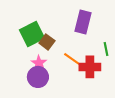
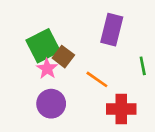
pink star: (39, 63) -> (47, 69), moved
red cross: (90, 67) -> (121, 109), moved

